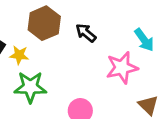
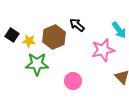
brown hexagon: (44, 23) -> (54, 37), moved

